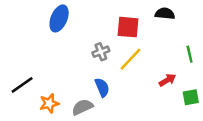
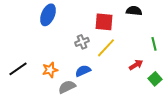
blue semicircle: (102, 87) -> (83, 71), turned -91
green square: (191, 97) -> (155, 79), turned -32
orange star: (49, 103) -> (50, 70), moved

